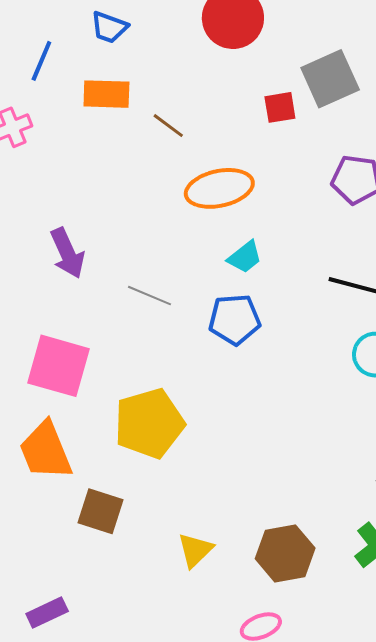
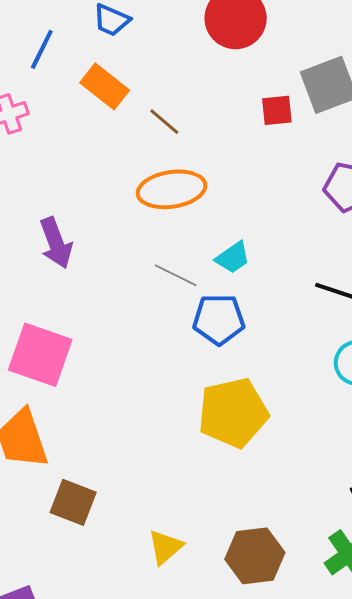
orange rectangle: (106, 94) -> (105, 86), turned 33
orange ellipse: (219, 188) -> (172, 189), moved
gray line: (149, 296) -> (176, 275), moved
yellow pentagon: (149, 423) -> (233, 413), moved

